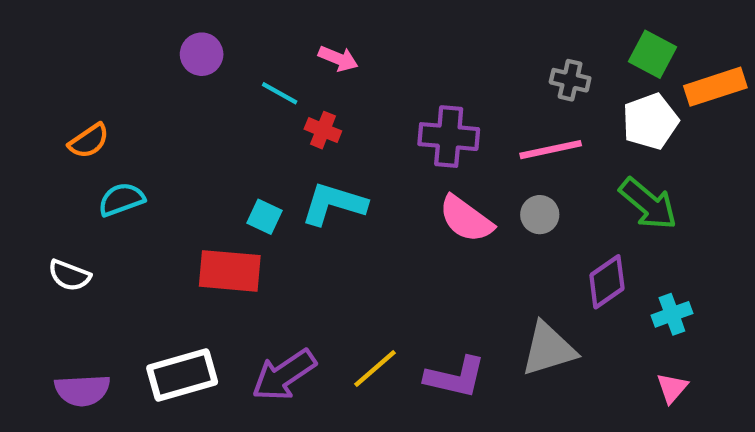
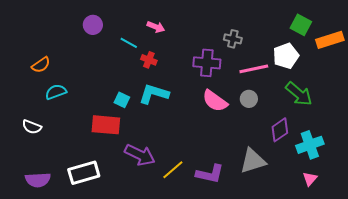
gray cross: (570, 80) -> (233, 39), moved
white pentagon: (650, 121) -> (286, 56), moved
cyan cross: (672, 314) -> (310, 145), size x1.5
purple arrow: (284, 375) -> (140, 155), moved, turned -120

